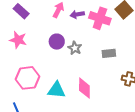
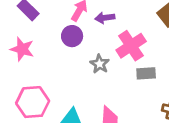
pink cross: (100, 18) -> (131, 46), moved, turned 35
purple circle: (57, 42) -> (72, 36), moved

